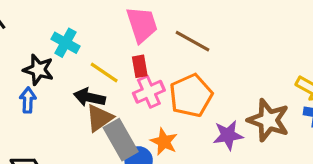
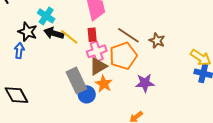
brown line: (193, 41) -> (128, 35), moved
black arrow: (89, 97) -> (54, 33), moved
brown triangle: (99, 118) -> (98, 66), moved
brown star: (268, 120) -> (157, 41), moved, size x0.6

